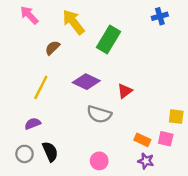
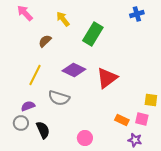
yellow arrow: (74, 22) -> (63, 19), size x0.7
red triangle: (125, 91) -> (107, 78), size x1.6
gray semicircle: (99, 114) -> (59, 98), moved
gray circle: (24, 154) -> (21, 123), moved
purple star: (146, 161) -> (135, 140), moved

